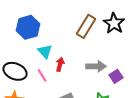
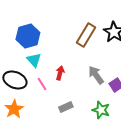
cyan triangle: (45, 51) -> (34, 60), moved
gray arrow: (96, 66) -> (96, 75), turned -126

